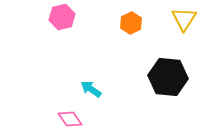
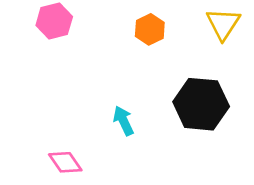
cyan arrow: (91, 89) -> (123, 121), moved, turned 30

